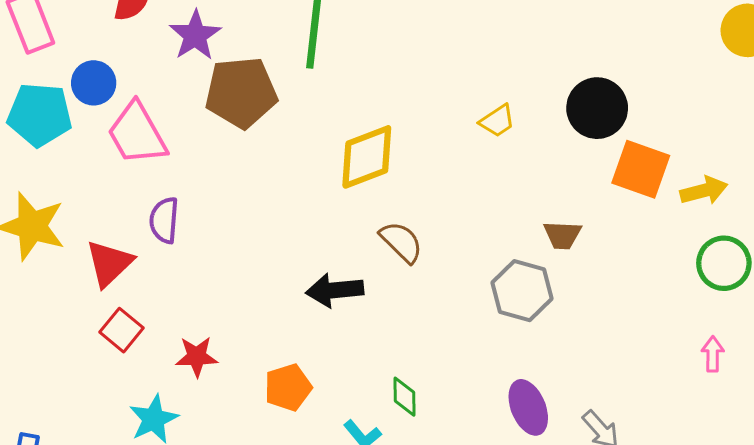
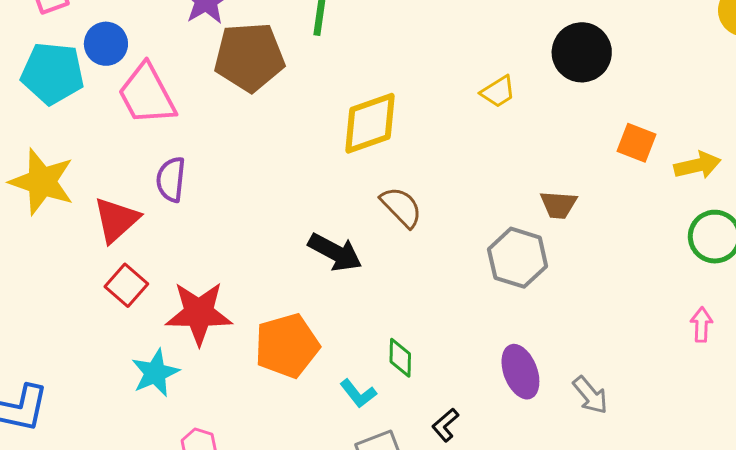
black circle: (597, 108) -> (582, 52), moved
orange square: (641, 169) -> (636, 143), size x0.7
black arrow: (335, 290) -> (335, 252), turned -148
red star: (197, 357) -> (199, 313), size x1.6
orange pentagon: (288, 387) -> (287, 346), size x1.4

